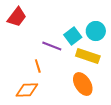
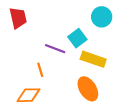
red trapezoid: (17, 17) -> (18, 18), turned -50
cyan circle: (96, 31) -> (102, 17), moved

